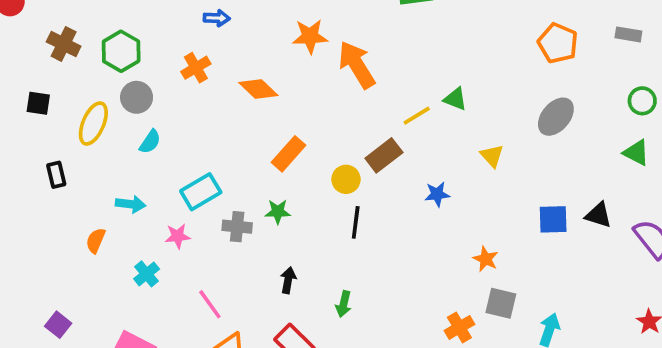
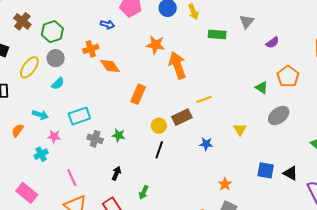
orange diamond: (258, 89) -> (110, 66), moved
green triangle: (455, 99) -> (262, 88), moved
orange rectangle: (289, 154) -> (138, 94), moved, turned -30
pink star: (178, 236) -> (54, 136), moved

